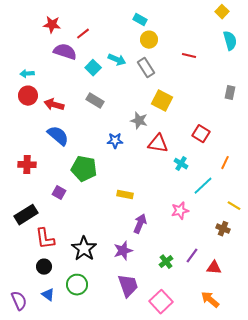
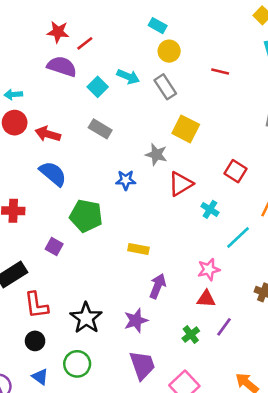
red star: (52, 25) -> (58, 32), moved
red triangle: (158, 144) -> (181, 184), turned -40
red triangle: (214, 268) -> (206, 299), moved

